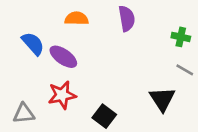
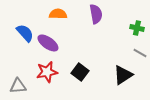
black triangle: (162, 99) -> (123, 75), turned 30
black square: (104, 116) -> (80, 72), moved

